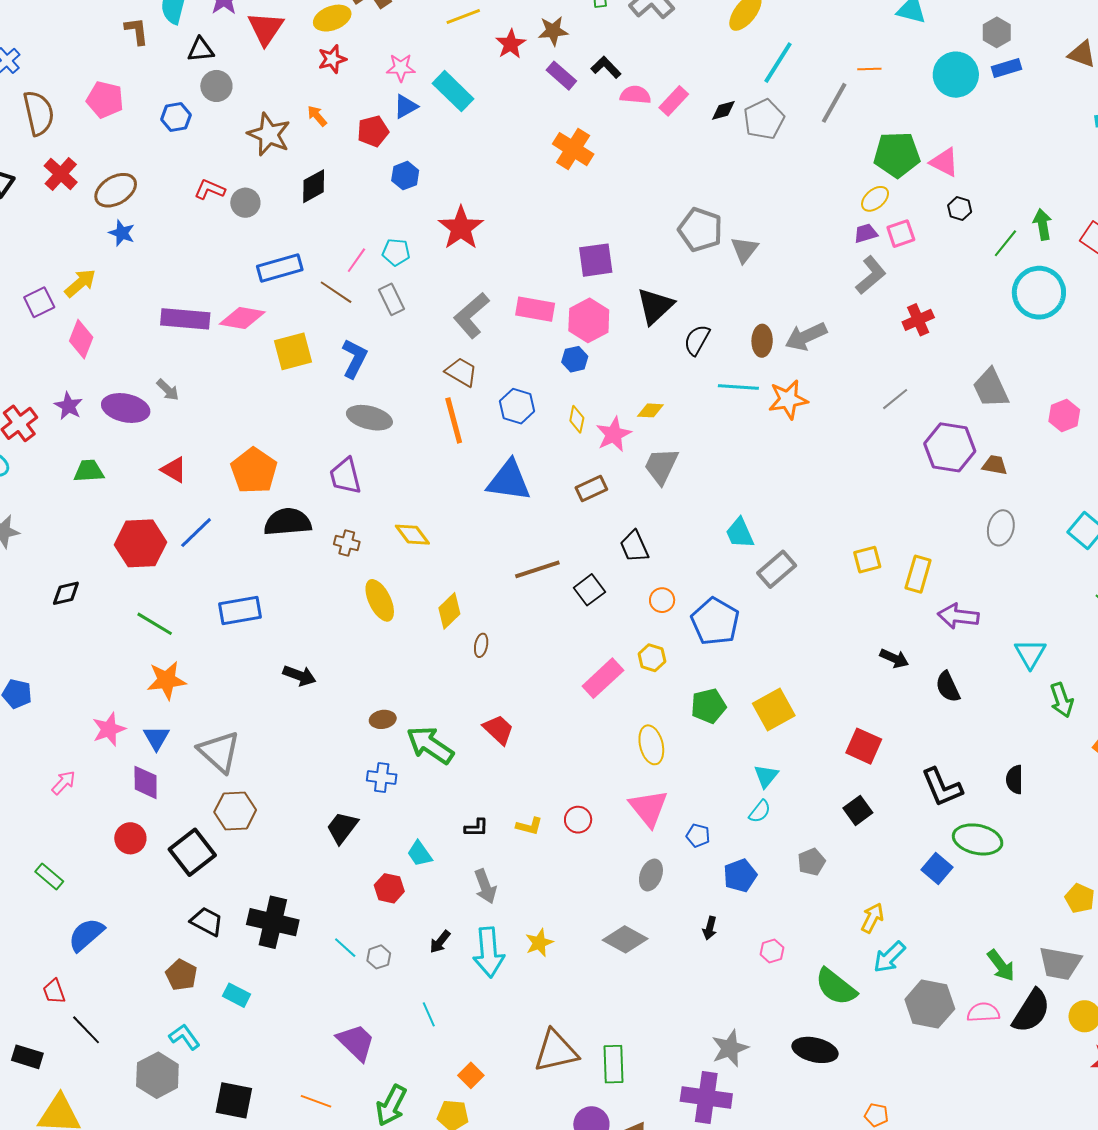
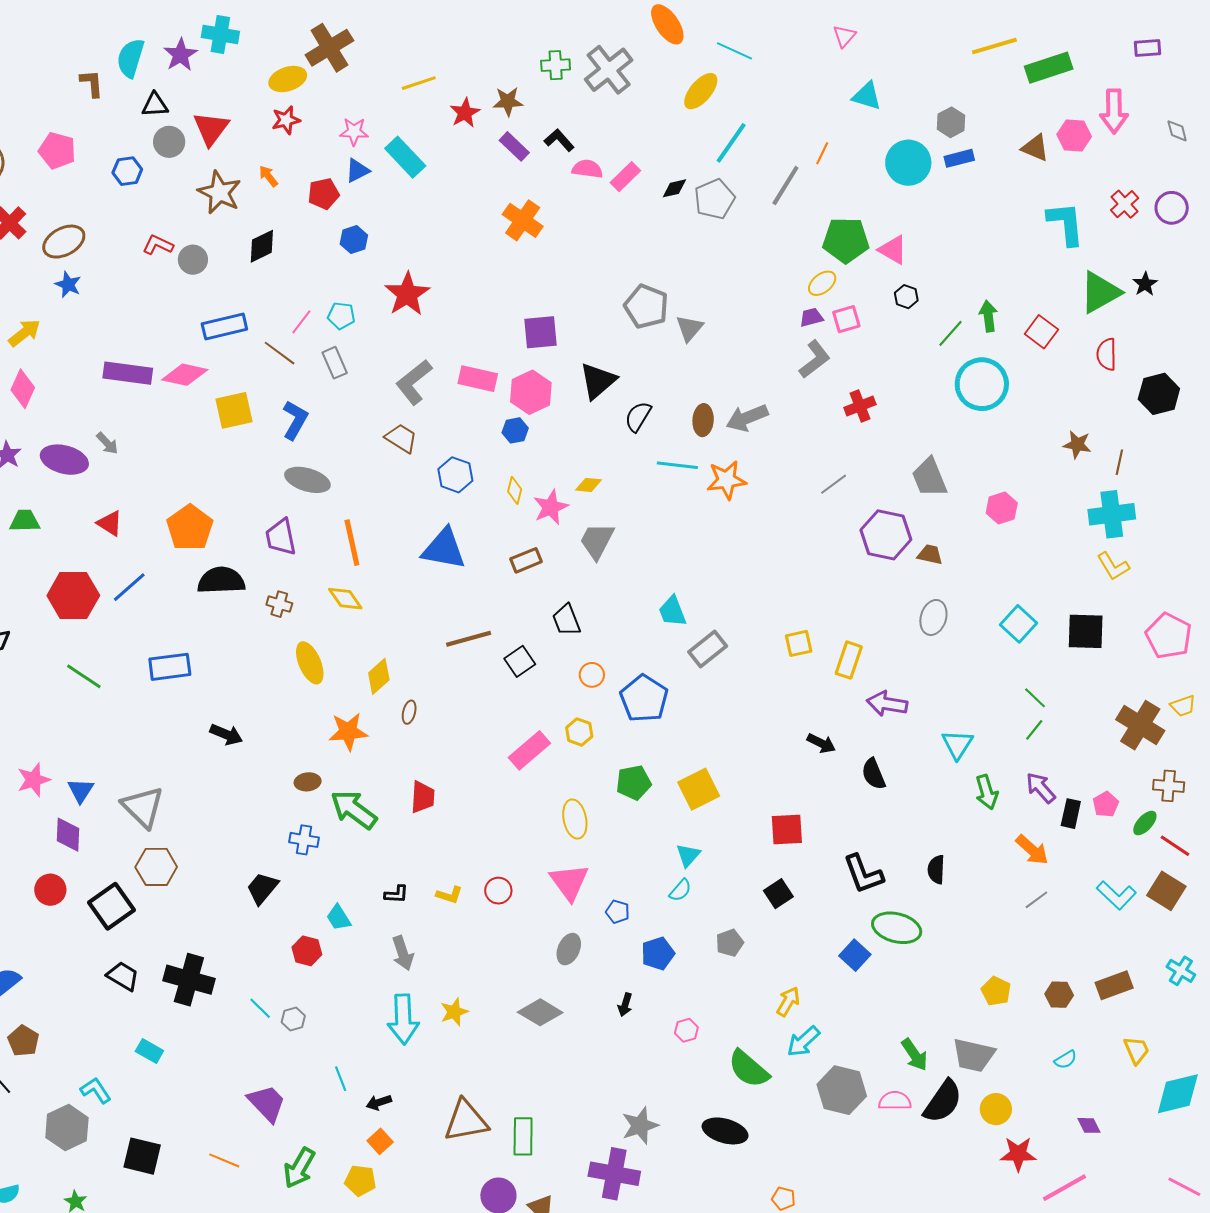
red triangle: (266, 28) -> (211, 129), moved
orange line: (869, 69) -> (822, 153), turned -65
orange line: (454, 420) -> (352, 543), moved
orange star: (166, 680) -> (348, 732), moved
red trapezoid: (498, 730) -> (423, 797), turned 48
red square: (864, 746) -> (787, 830), turned -30
black arrow: (440, 942) -> (379, 1102), moved, turned 30
brown pentagon: (181, 975) -> (23, 1041), moved

